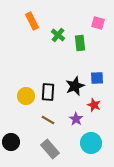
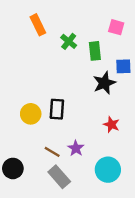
blue square: (97, 78) -> (123, 66), moved
black star: (75, 86) -> (104, 83), moved
purple star: (76, 119) -> (76, 148), moved
brown line: (48, 120) -> (52, 152), moved

